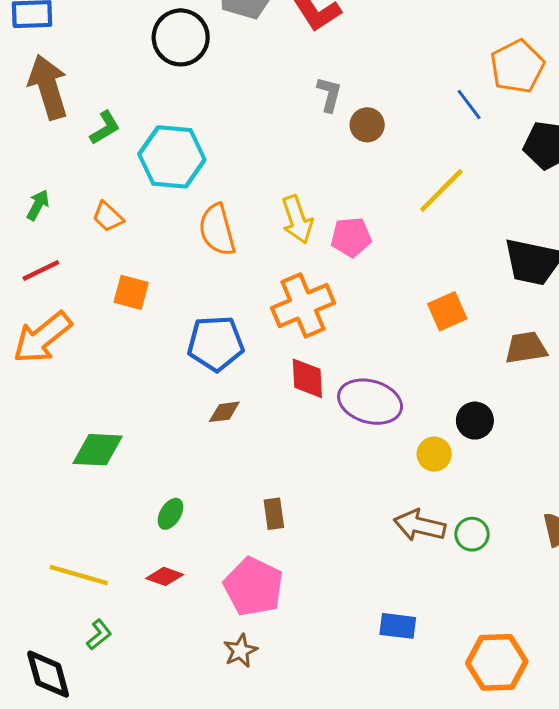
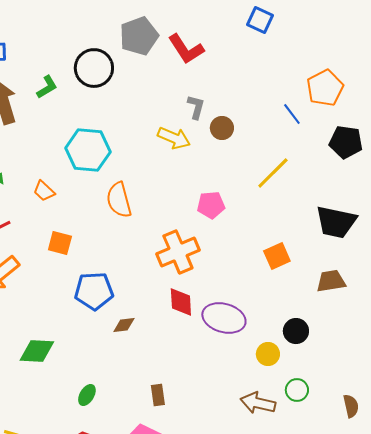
green L-shape: (105, 128) -> (47, 87), moved
yellow arrow: (297, 220) -> (174, 138), moved, turned -48
blue pentagon: (216, 343) -> (94, 291), moved
green circle: (472, 534) -> (297, 390), moved

